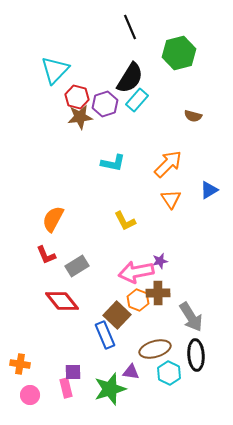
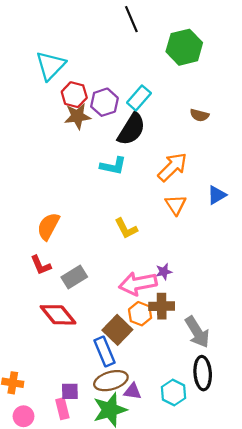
black semicircle: (130, 78) -> (131, 129), moved
brown ellipse: (155, 349) -> (111, 381), moved

